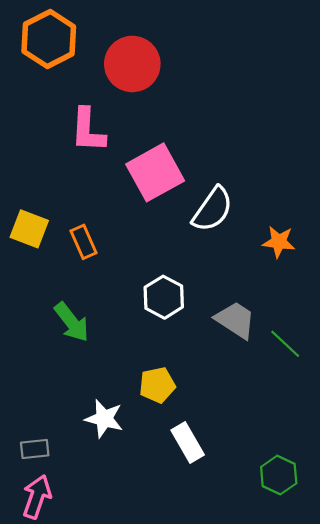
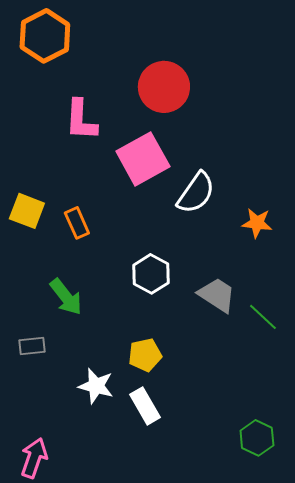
red circle: (132, 64) -> (164, 87), moved
white rectangle: (188, 442) -> (145, 406), moved
gray rectangle: (35, 449) -> (32, 346), moved

